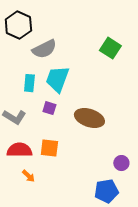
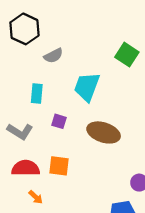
gray semicircle: (44, 49) -> (53, 56), size x0.7
cyan trapezoid: (57, 79) -> (87, 87), moved

